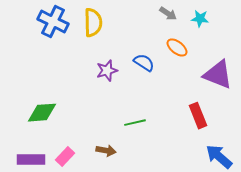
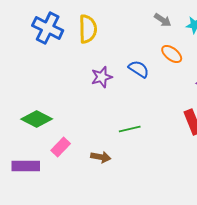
green diamond: (42, 113) -> (37, 119), turned 32
pink rectangle: (65, 157) -> (61, 147), moved

